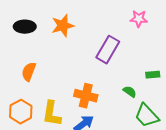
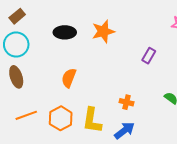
purple rectangle: (108, 50) -> (149, 56), size x0.6
orange cross: (86, 96) -> (126, 102), size x0.6

